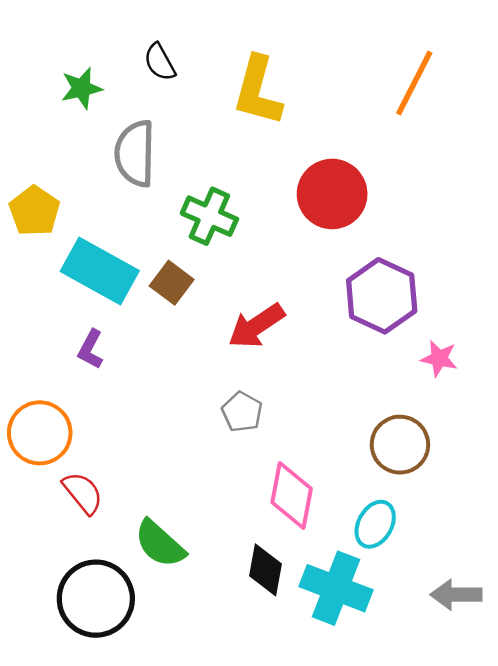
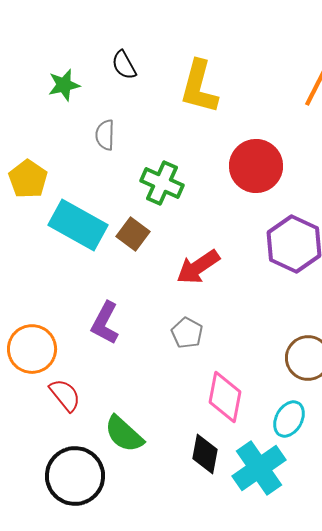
gray semicircle: (135, 154) -> (105, 135), size x0.6
purple L-shape: (91, 349) -> (105, 323), moved, size x1.4
cyan cross: (336, 588) -> (259, 468), turned 34

